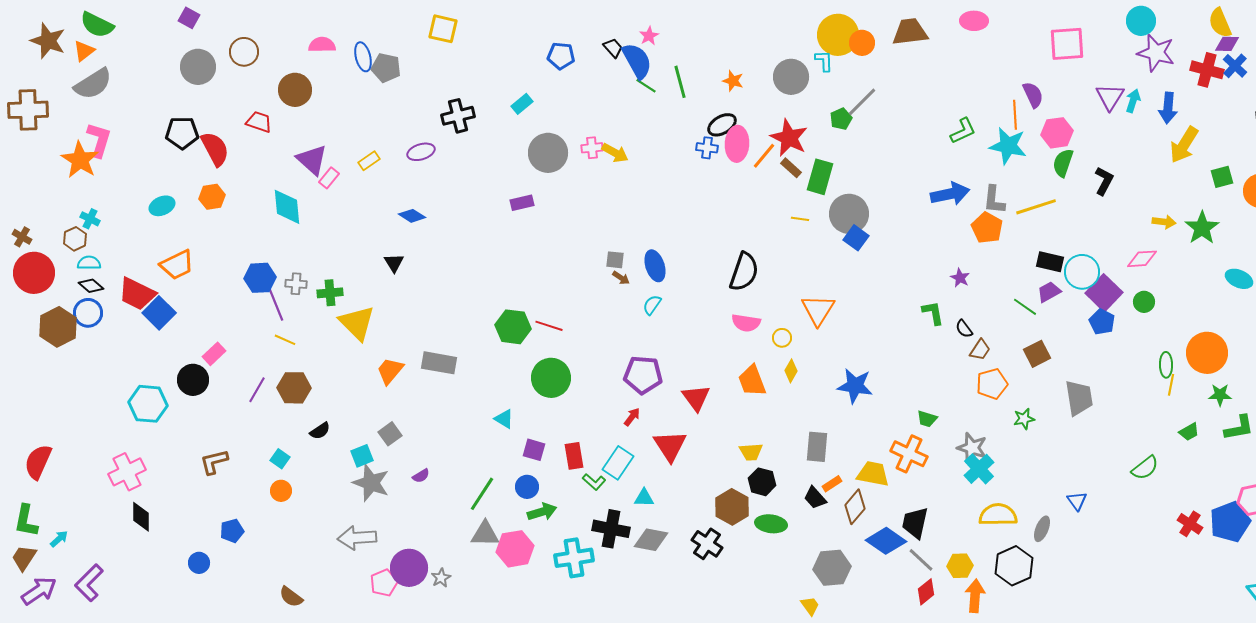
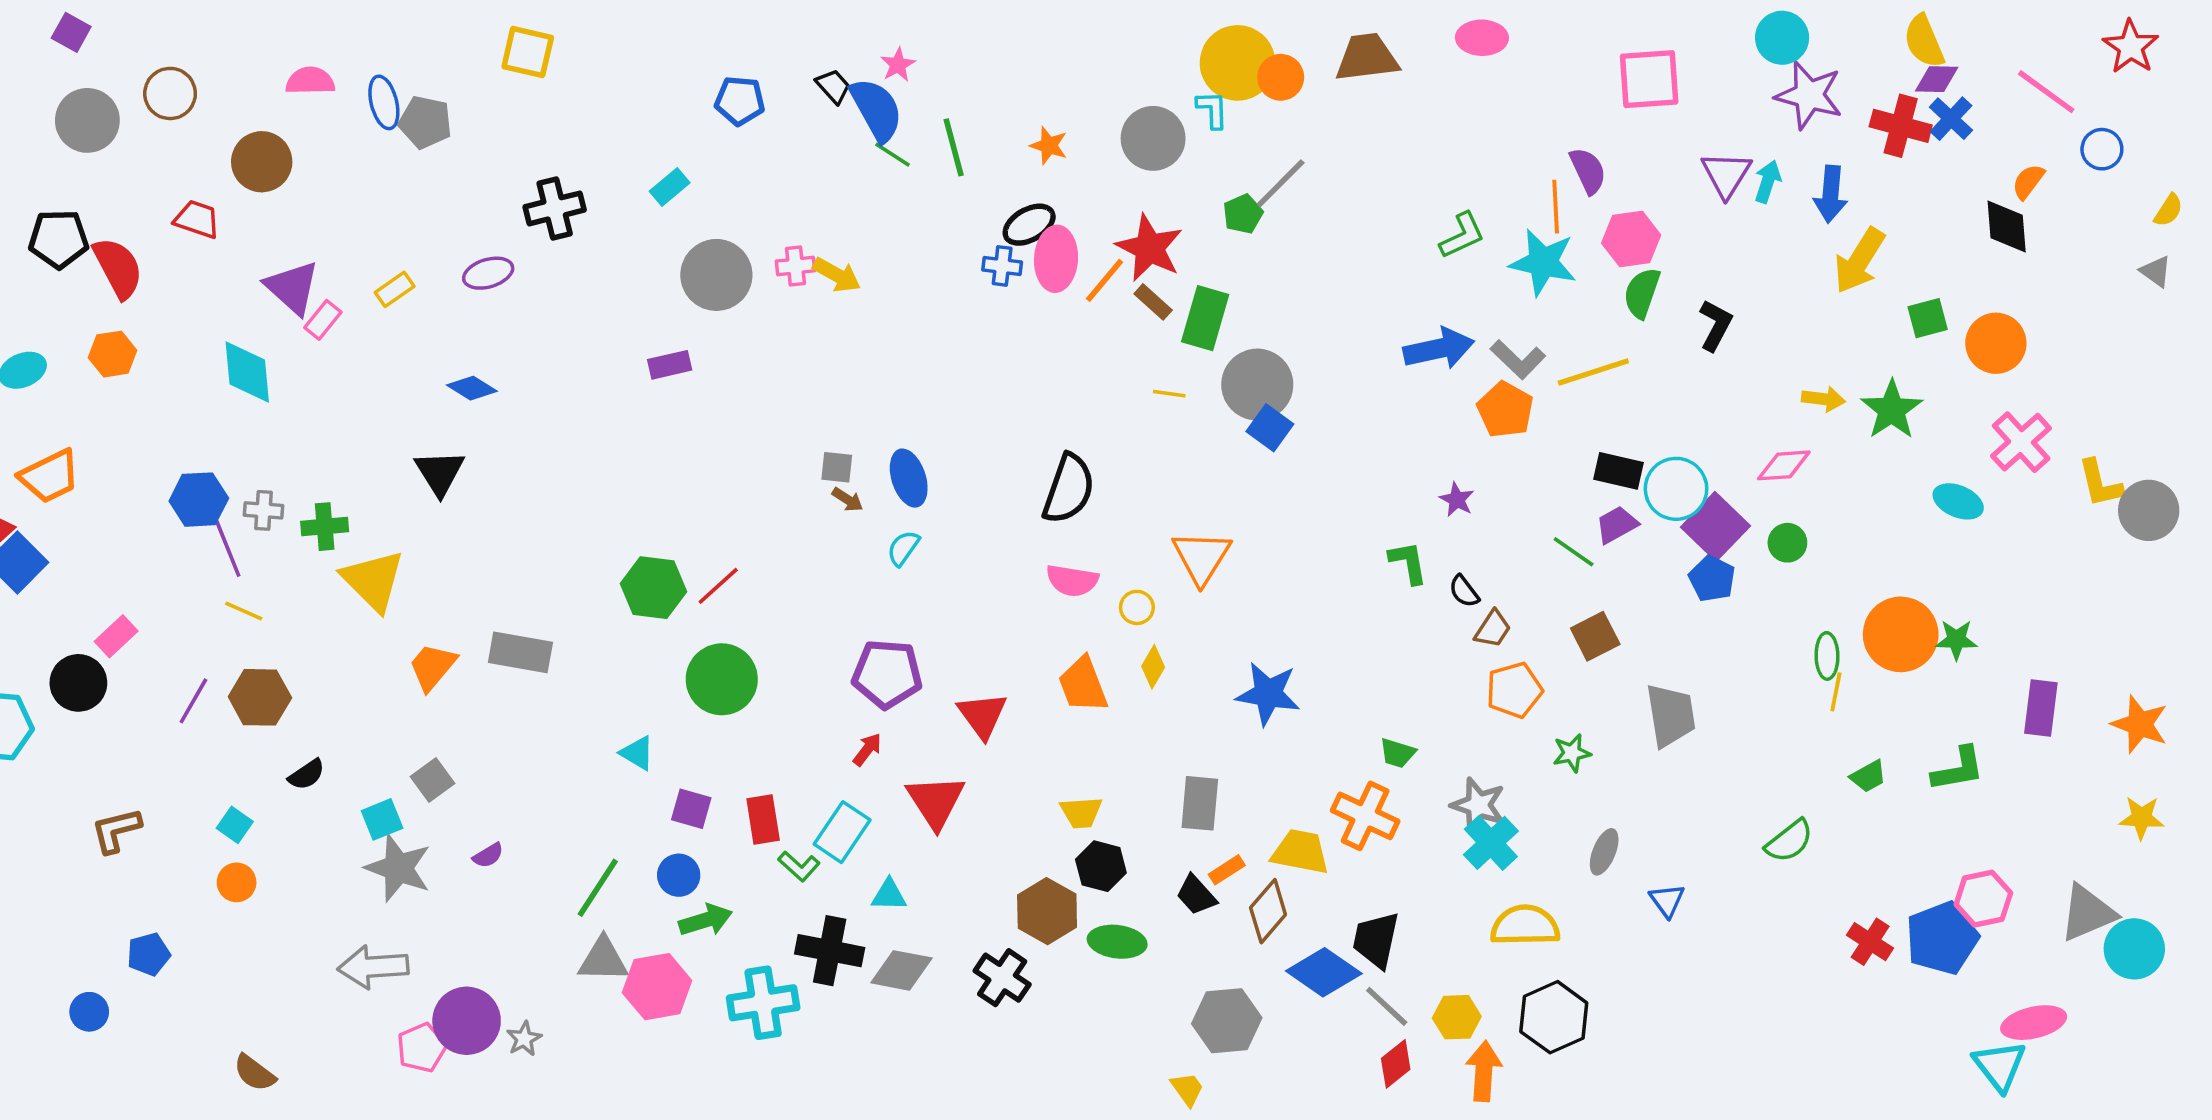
gray L-shape: (994, 200) -> (1518, 359), turned -52
black triangle: (394, 263) -> (440, 473), size x1.4
red line: (549, 326) -> (718, 586), turned -60
green star: (1220, 395) -> (1956, 640), moved
gray ellipse: (1042, 529) -> (1604, 852), moved

